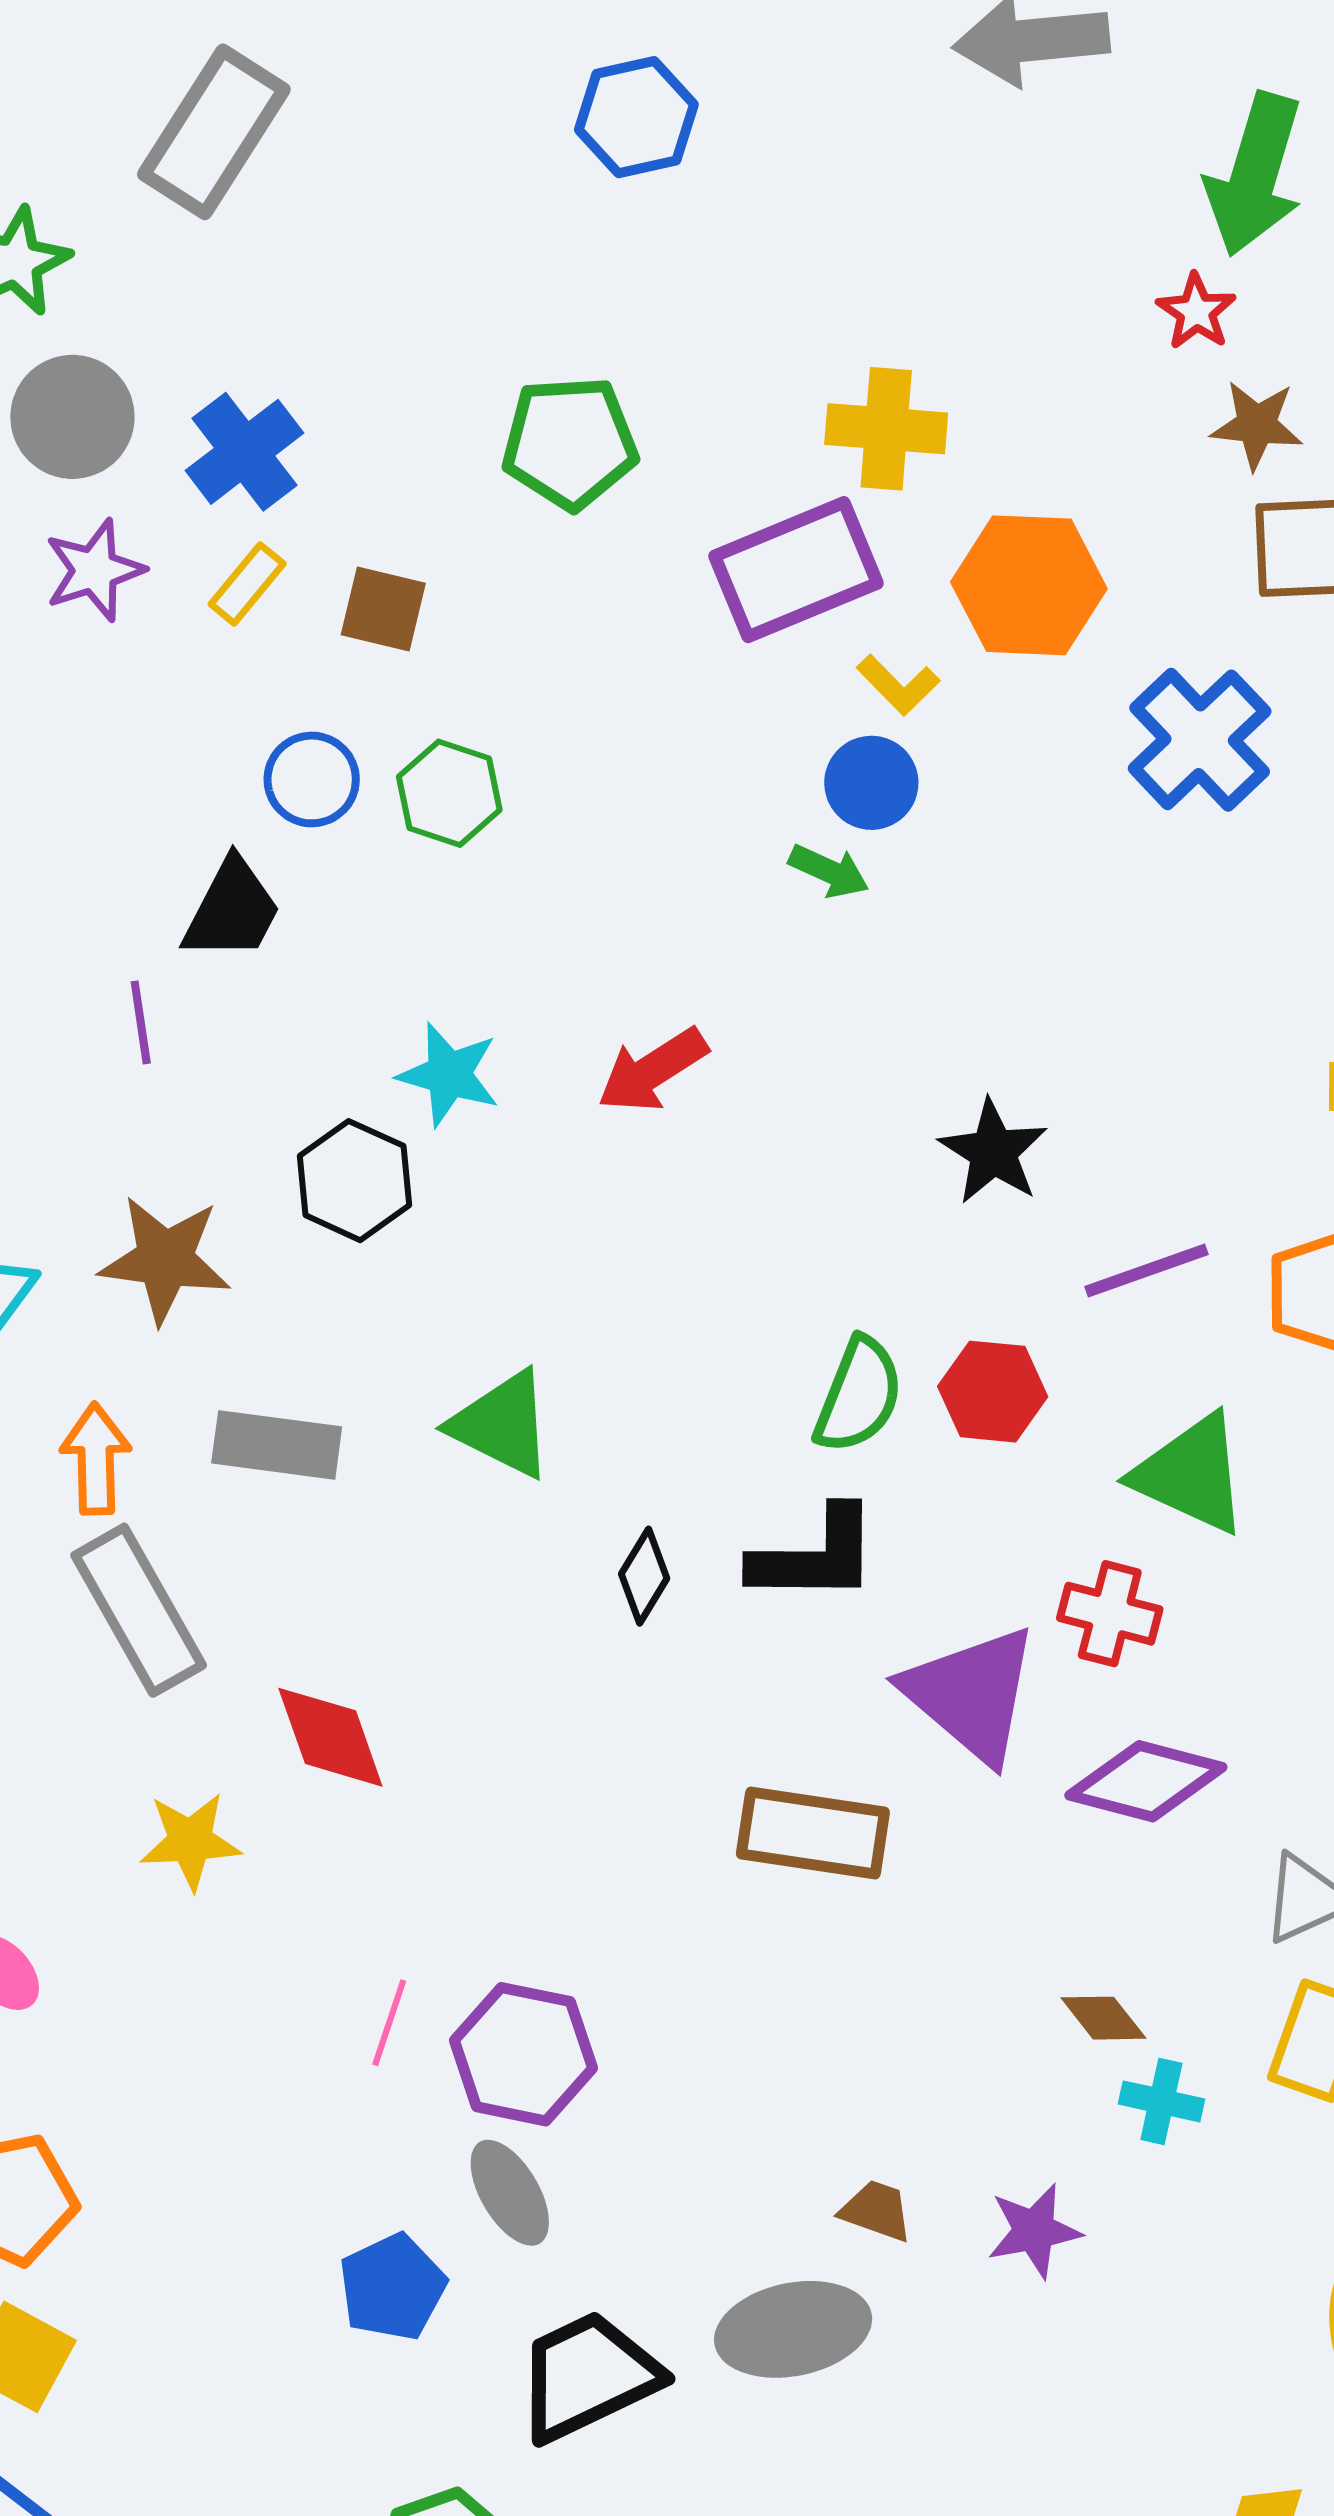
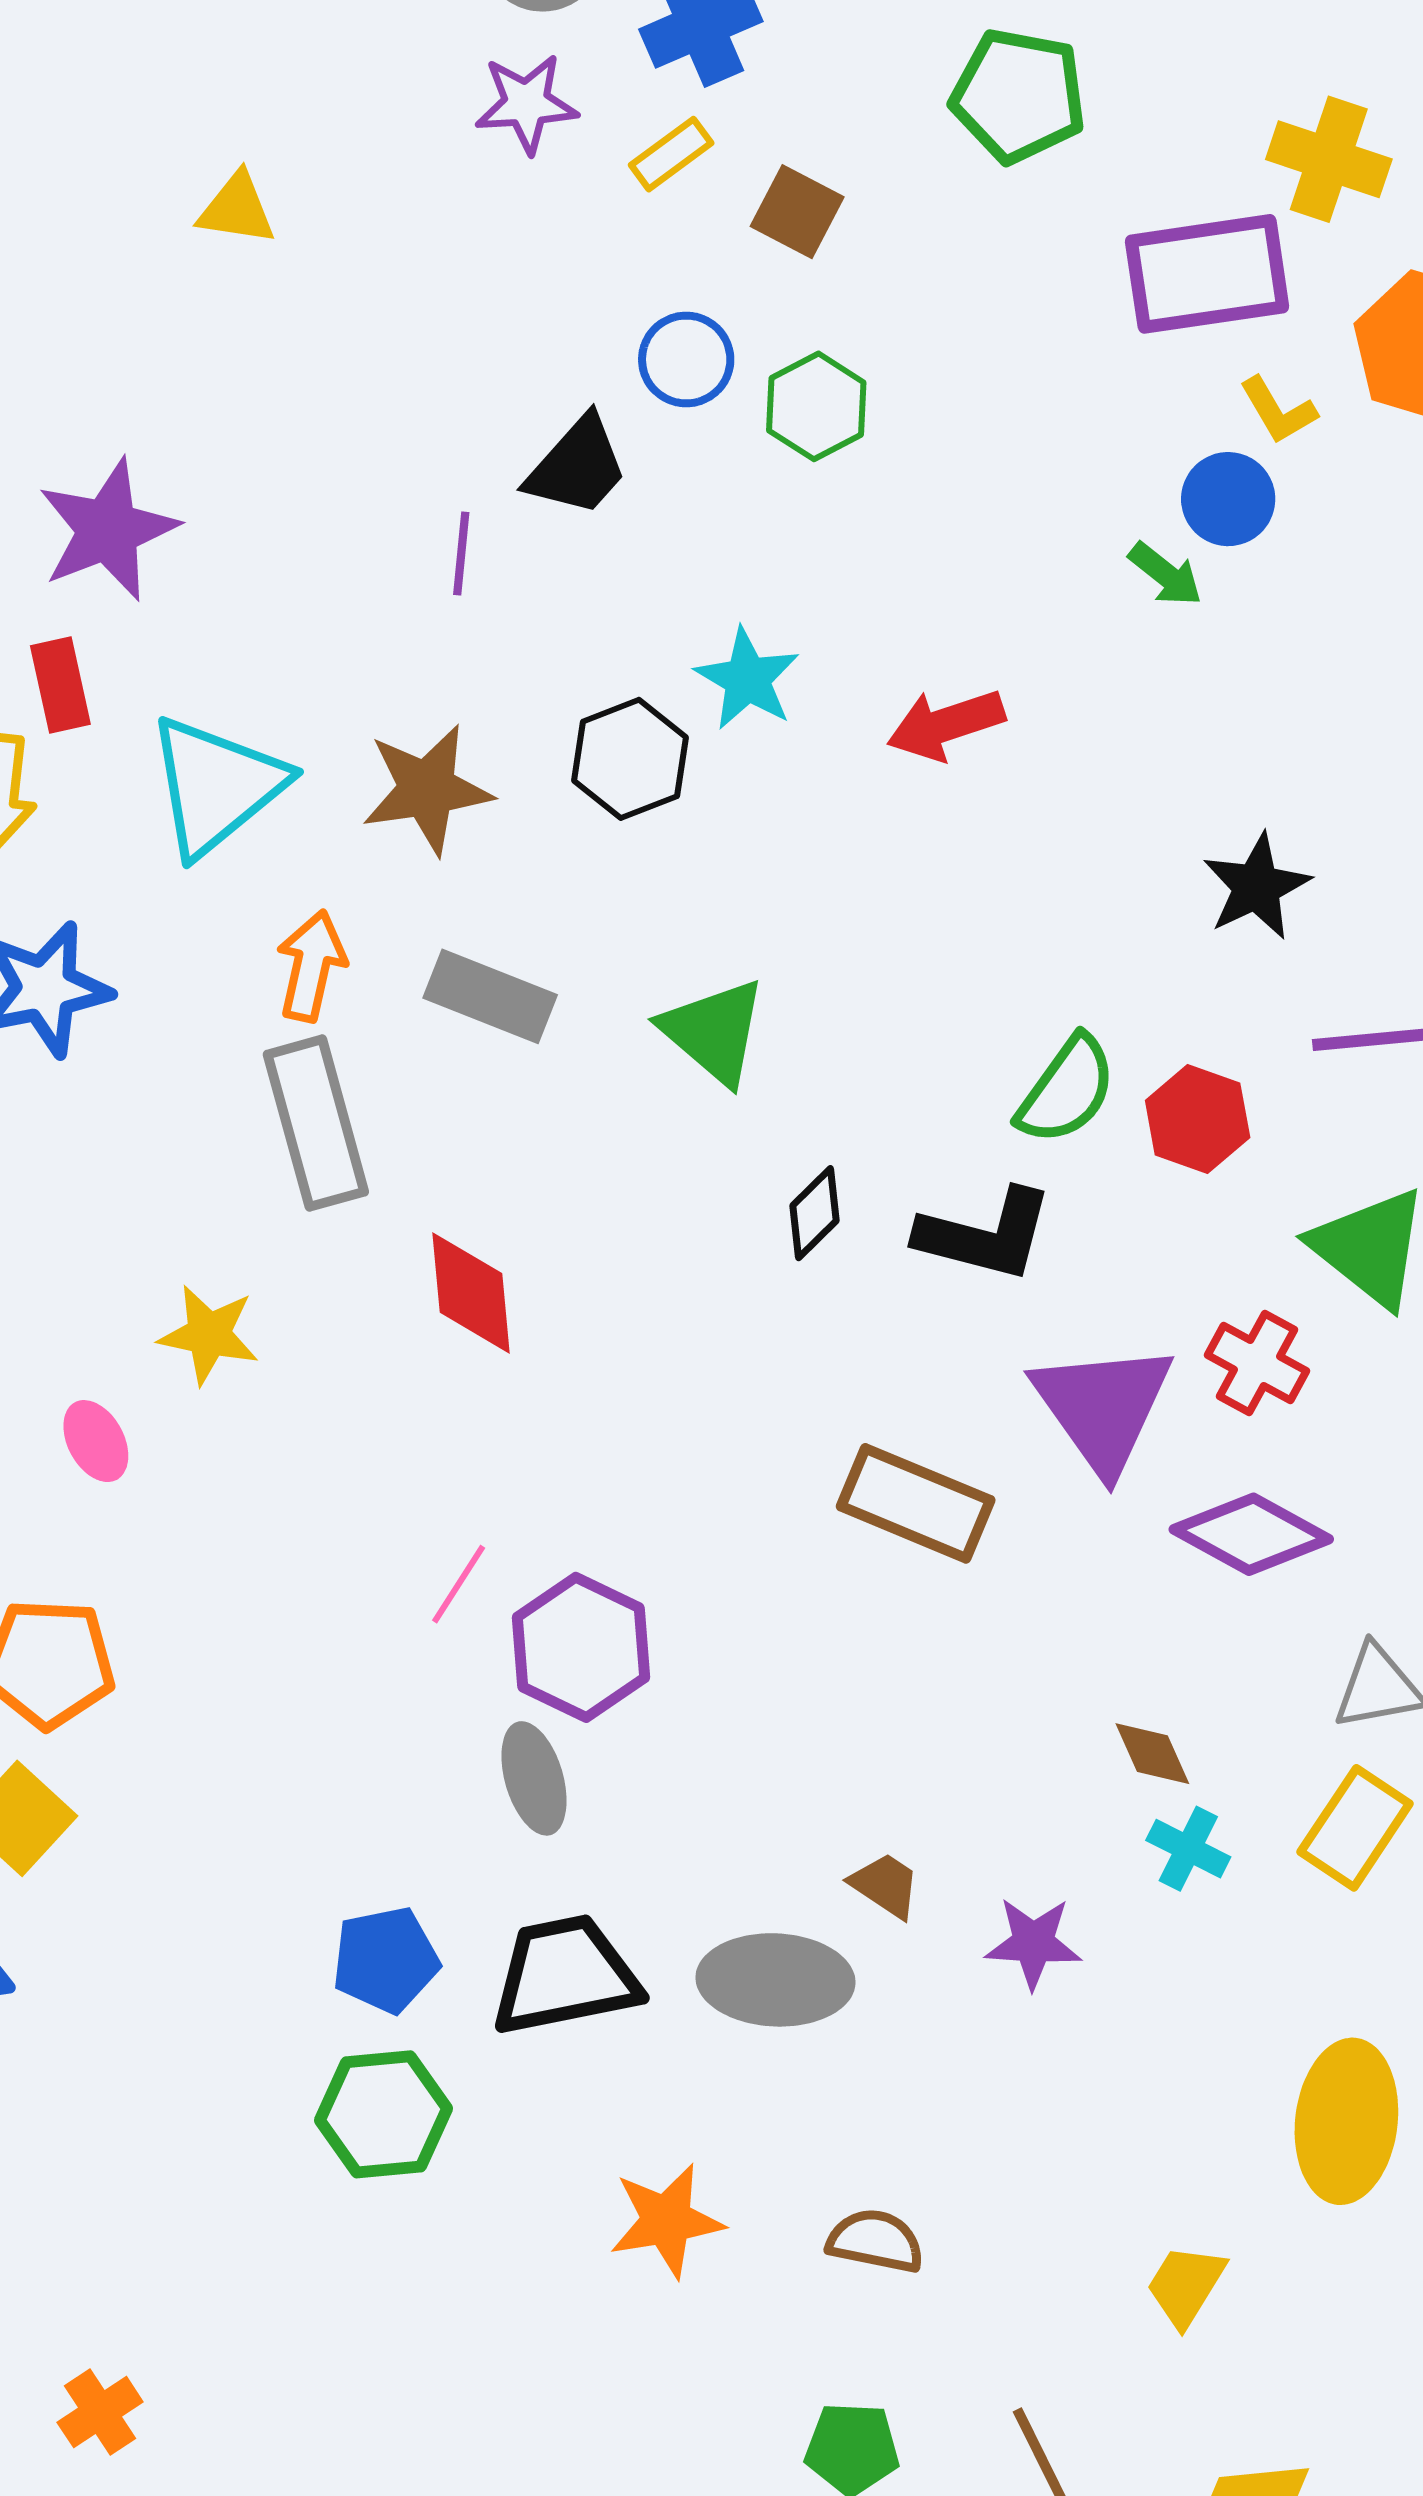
brown star: (165, 1259) -> (427, 789), turned -30
yellow star: (190, 1841) -> (209, 1335), moved
blue pentagon: (392, 2287) -> (386, 1960), moved

